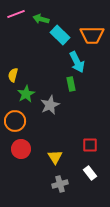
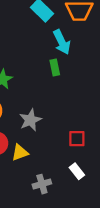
gray star: (50, 105) -> (30, 120), moved
yellow triangle: (55, 157) -> (20, 153), moved, turned 42

